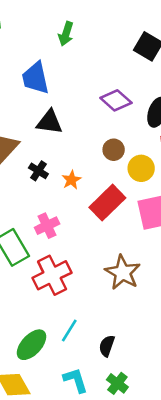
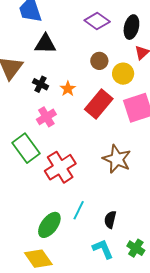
pink cross: (47, 226) -> (46, 117), moved
cyan L-shape: (76, 380) -> (103, 249), moved
green cross: (117, 383) -> (136, 248), moved

